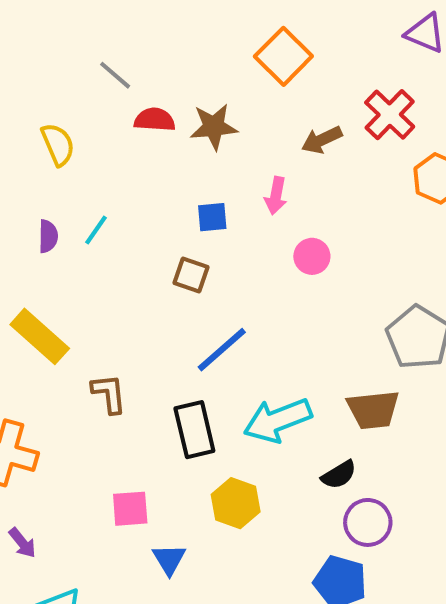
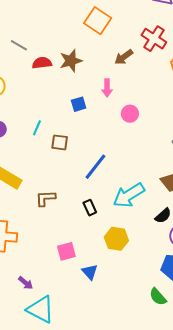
cyan line: (96, 230) -> (37, 128), moved
brown square: (191, 275) -> (60, 142), moved
brown L-shape: (109, 394) -> (46, 198), turned -75
black rectangle: (194, 430) -> (90, 208), size x0.6
purple arrow: (22, 543) -> (26, 283), moved

